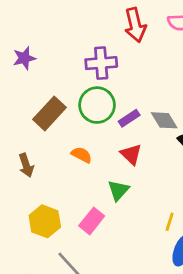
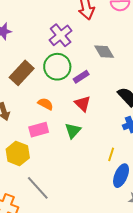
purple cross: (101, 63) -> (61, 35), turned -35
gray diamond: (164, 120) -> (104, 52), moved
pink rectangle: (92, 221) -> (39, 130), moved, turned 36

